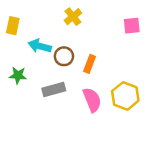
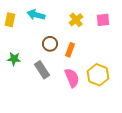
yellow cross: (73, 17) -> (76, 20), moved
cyan arrow: (40, 46) -> (36, 15), moved
gray rectangle: (54, 90) -> (42, 70), turned 72

